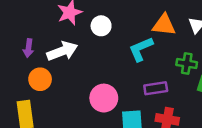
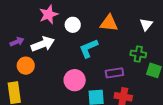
orange triangle: (164, 25) -> (109, 23), moved
purple arrow: (28, 48) -> (17, 42), turned -120
cyan L-shape: (141, 49) -> (89, 48), moved

